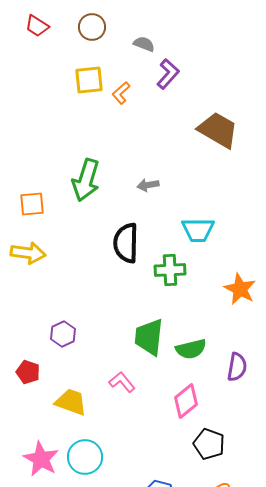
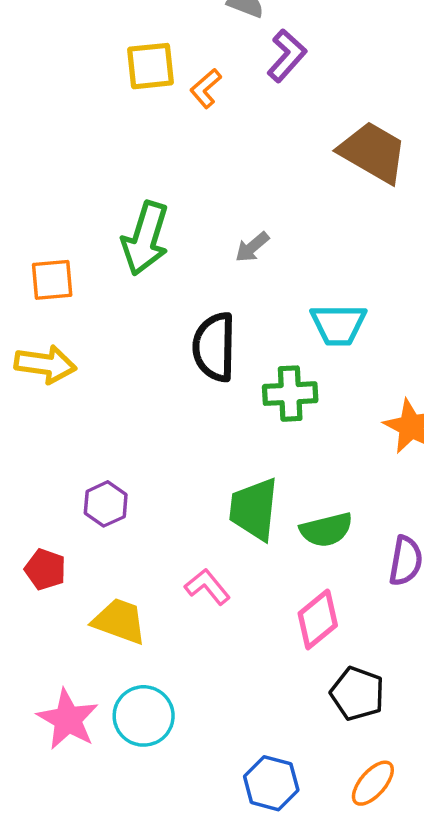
gray arrow: (148, 185) -> (252, 247), turned -30

